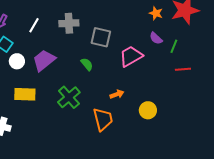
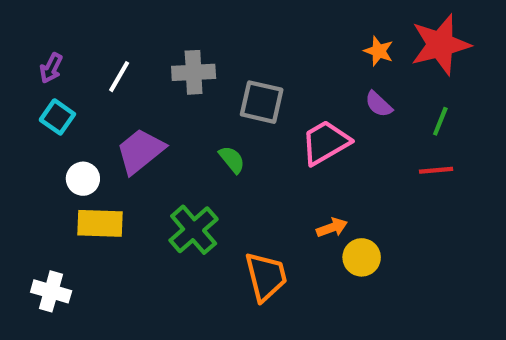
green line: (174, 46) -> (440, 121), moved
white circle: (17, 61) -> (83, 179), moved
orange arrow: (117, 94) -> (332, 228), moved

